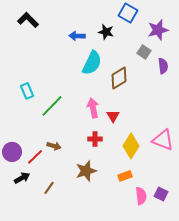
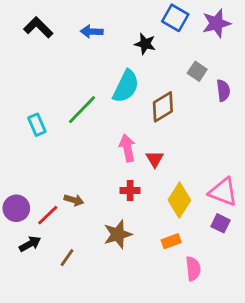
purple star: (158, 30) -> (216, 23), moved
blue arrow: (77, 36) -> (92, 32), moved
green line: (52, 106) -> (82, 110), moved
purple square: (161, 194) -> (220, 223), moved

